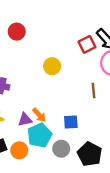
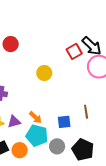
brown line: (94, 90) -> (86, 112), moved
purple triangle: (25, 120) -> (14, 122), moved
cyan pentagon: (40, 135) -> (37, 136), turned -30

